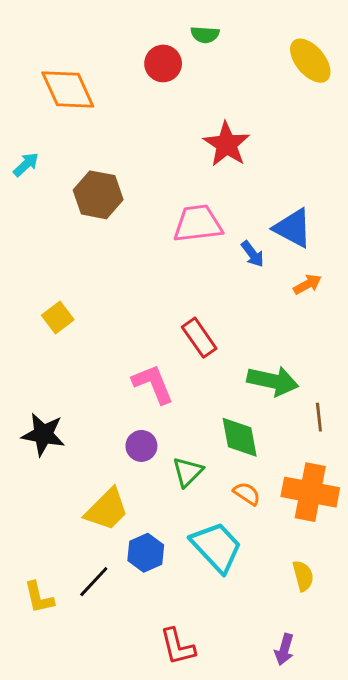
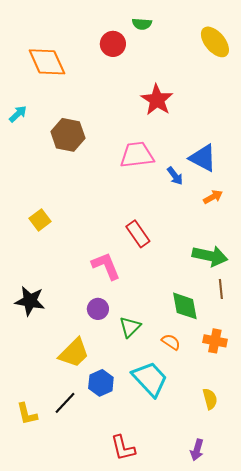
green arrow: (273, 381) -> (210, 256), moved
green diamond: (240, 437) -> (185, 306), moved
orange cross: (310, 492) -> (215, 341), size x0.6

